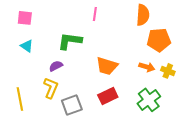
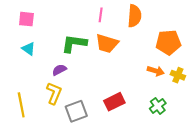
orange semicircle: (143, 15) -> (134, 16), moved
orange trapezoid: (107, 66) -> (107, 43), moved
green cross: (149, 100) -> (158, 106), size x0.7

